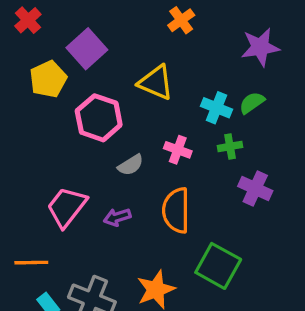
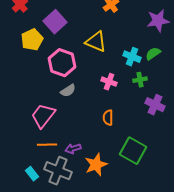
gray semicircle: (131, 165) -> (68, 91), moved
orange semicircle: (176, 210) -> (108, 118), size x0.6
purple arrow: (117, 217) -> (73, 149), moved
orange line: (31, 263) -> (47, 145), moved

